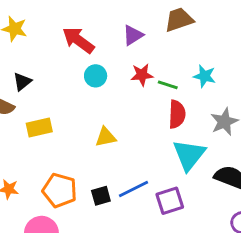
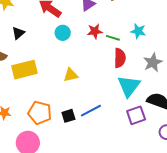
black triangle: (22, 82) -> (18, 33), moved
yellow rectangle: (39, 127) -> (24, 70), size x1.4
purple square: (170, 201) -> (136, 115), moved

